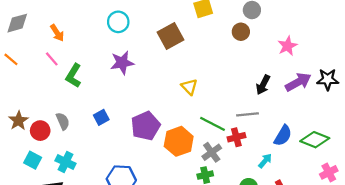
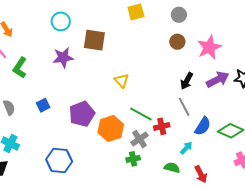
brown circle: (241, 32) -> (177, 42), moved
brown square: (171, 36) -> (94, 40), moved, turned 35
pink star: (288, 46) -> (209, 47), size x1.4
gray line: (248, 114) -> (184, 107), moved, turned 66

